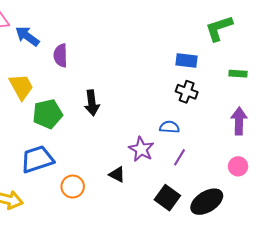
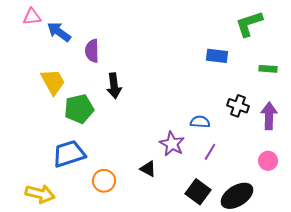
black cross: (187, 92) -> (238, 106), moved
black arrow: (92, 103) -> (114, 86), moved

